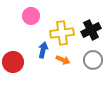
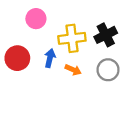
red circle: (13, 62) -> (17, 58), moved

